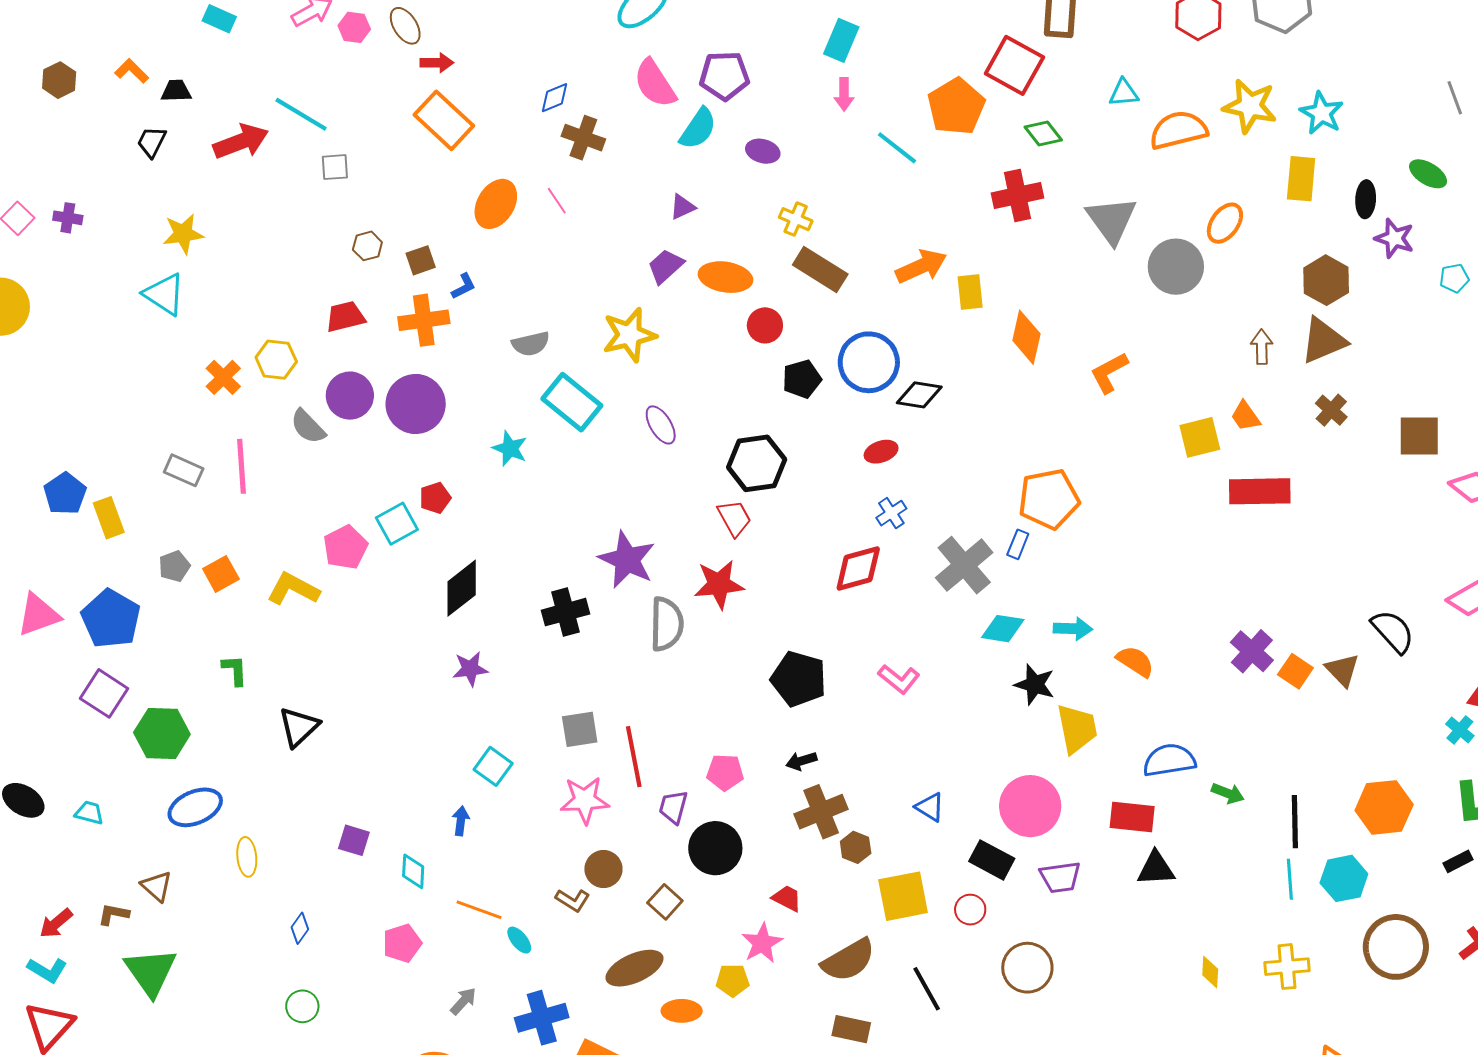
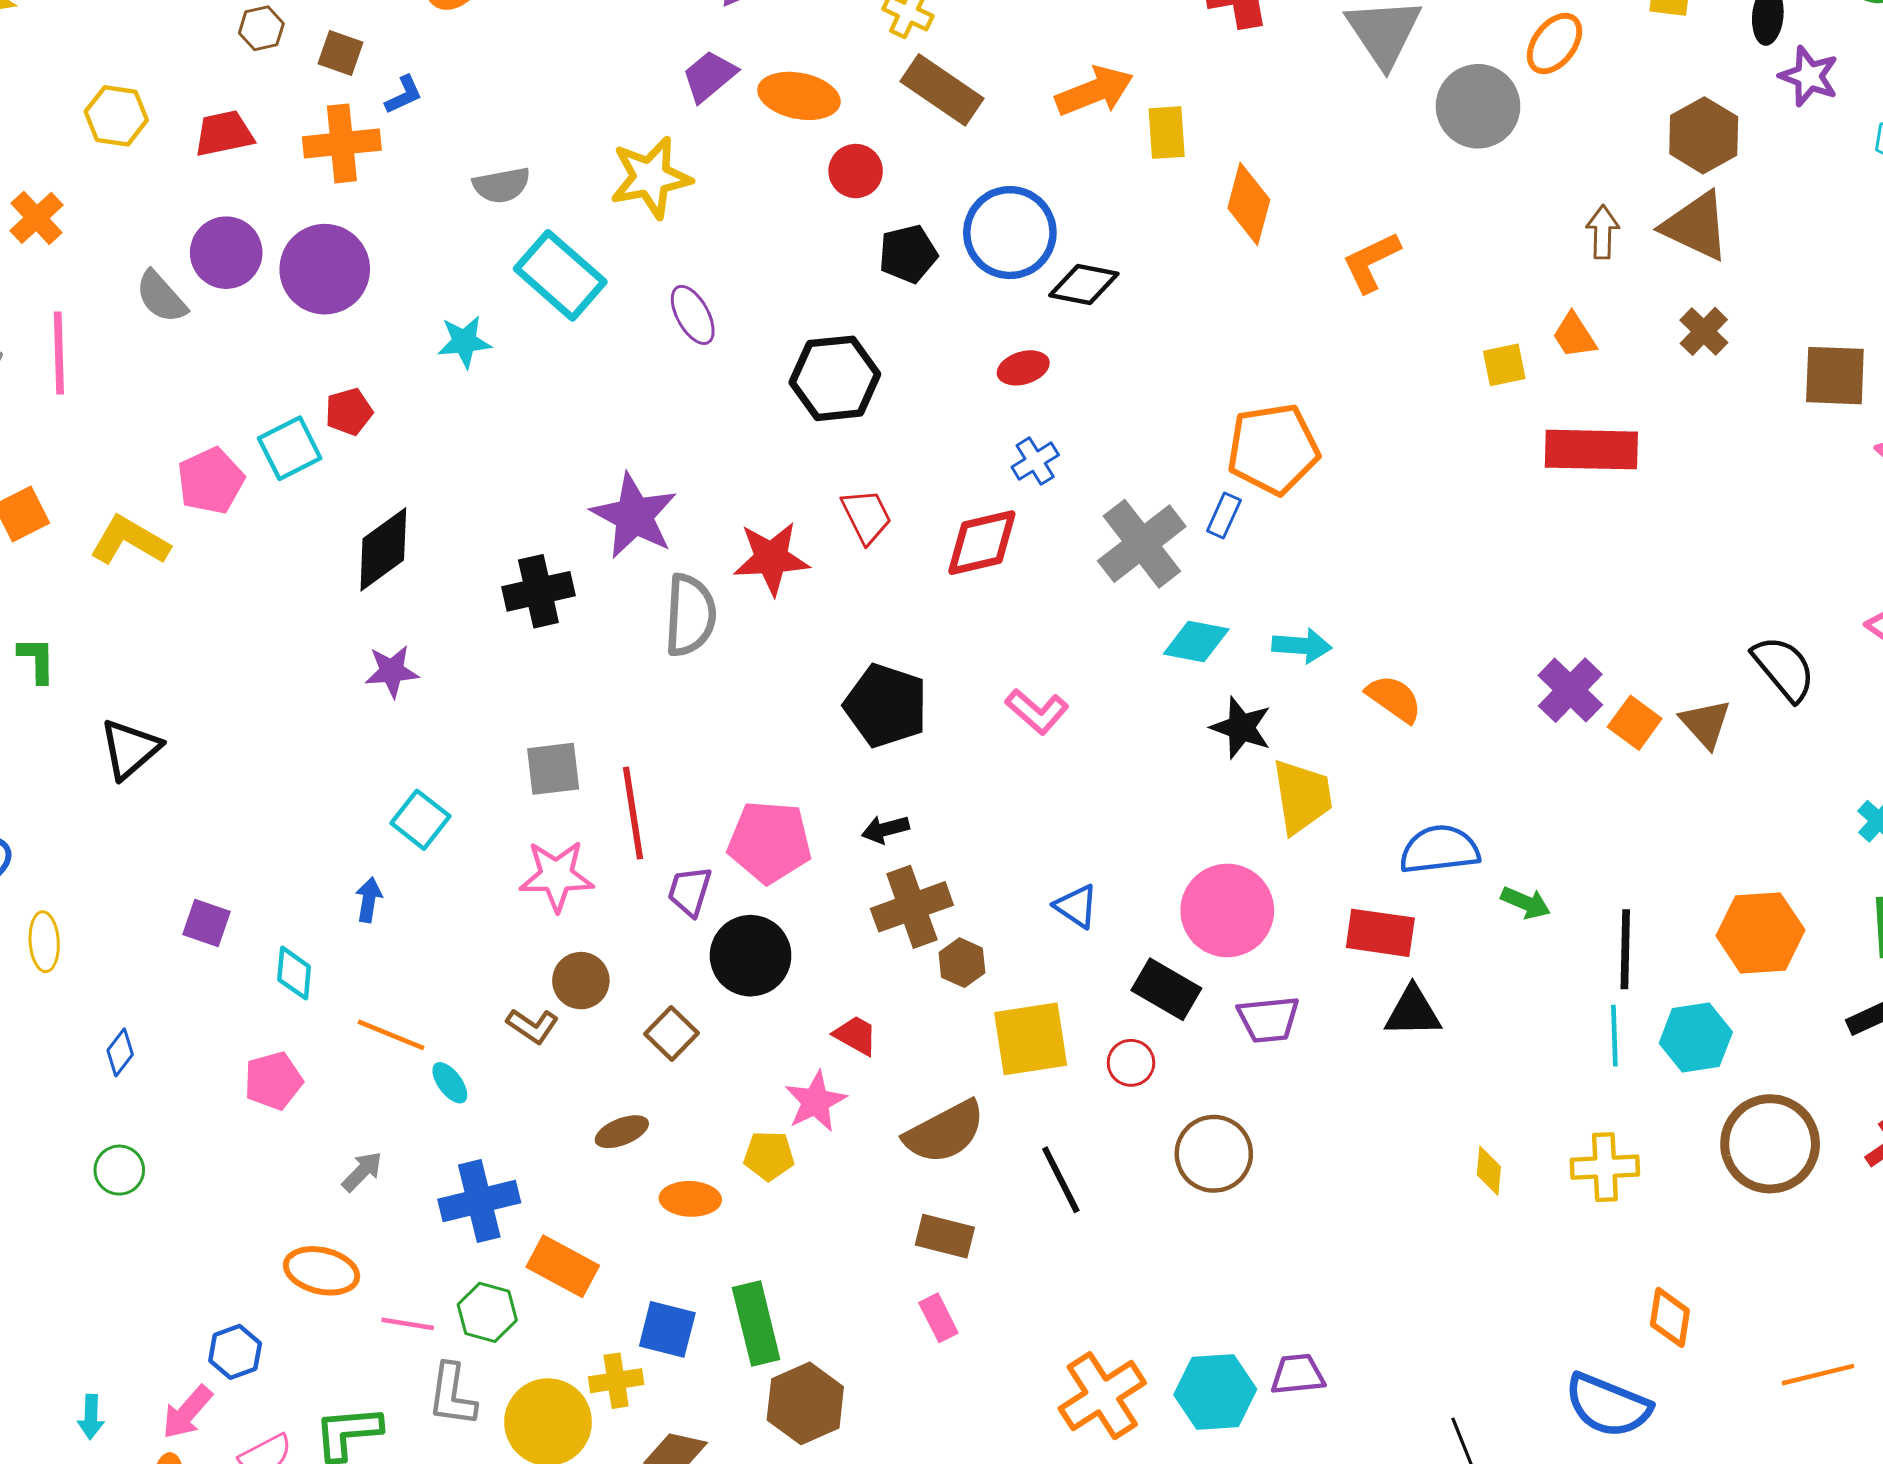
brown square: (421, 260) -> (341, 53), turned 36
brown triangle: (1323, 341) -> (1696, 226), turned 46
yellow hexagon: (276, 360) -> (116, 116), moved
yellow square: (1200, 437) -> (1504, 365), size x0.7
cyan star: (510, 449) -> (464, 342), turned -30
red trapezoid: (734, 518) -> (866, 516), moved
pink pentagon: (725, 772) -> (770, 842), size x1.5
brown ellipse: (634, 968) -> (622, 1132), size x0.6

